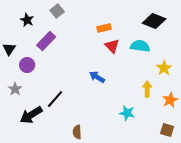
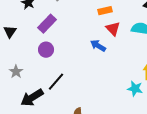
purple circle: (27, 65) -> (46, 50), moved
blue arrow: (97, 77) -> (98, 46), moved
cyan star: (127, 113) -> (135, 89), moved

